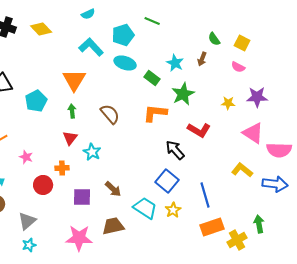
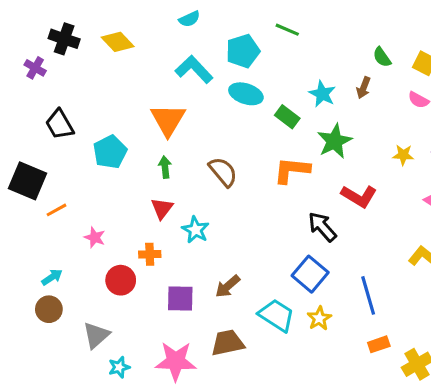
brown arrow: (113, 189) -> (228, 286), turned 96
orange rectangle: (212, 227) -> (379, 344), size x0.6
cyan star: (29, 245) -> (119, 367), moved

